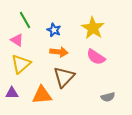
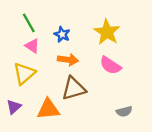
pink triangle: (17, 40) -> (32, 46), moved
brown triangle: (64, 77) -> (74, 88), turned 30
purple triangle: (12, 93) -> (14, 107), turned -40

